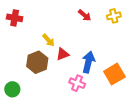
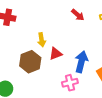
yellow arrow: (49, 40) -> (42, 40), turned 32
pink cross: (77, 83) -> (70, 83), turned -35

